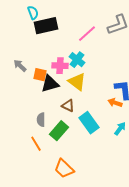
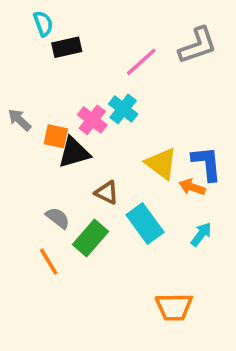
black rectangle: (46, 26) -> (67, 47), size x0.7
pink cross: (60, 66) -> (92, 120), turned 35
yellow triangle: (77, 82) -> (161, 163), moved
gray semicircle: (41, 120) -> (58, 218), turned 128
orange trapezoid: (64, 169) -> (174, 307), moved, turned -45

